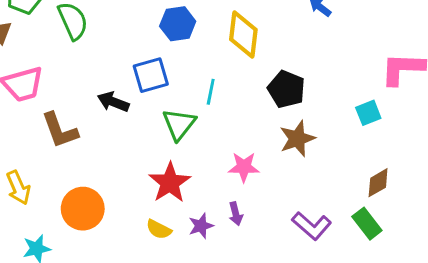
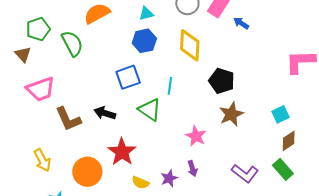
black arrow: (113, 102) -> (105, 113), moved
cyan square: (368, 113) -> (280, 114), moved
green triangle: (179, 124) -> (150, 110), turned -30
pink star: (244, 167) -> (196, 136), turned 30
red star: (170, 183) -> (122, 152), moved

